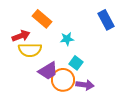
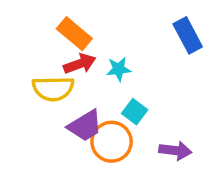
red arrow: (21, 36) -> (80, 64), moved
purple arrow: (85, 85) -> (175, 151), moved

